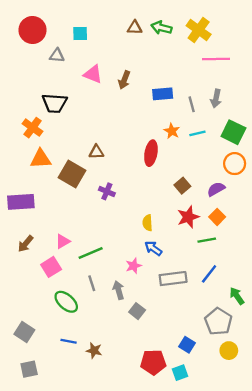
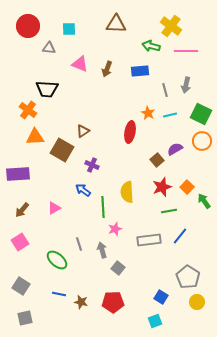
brown triangle: (135, 28) -> (116, 24), size x1.5
green arrow: (161, 28) -> (151, 46), moved
blue rectangle: (163, 94) -> (140, 71), moved
brown triangle: (96, 152) -> (83, 131), turned -32
purple semicircle: (216, 189) -> (175, 149), moved
yellow semicircle: (147, 223) -> (127, 192), size x1.5
green line: (207, 240) -> (169, 211), moved
blue arrow: (153, 248) -> (83, 190), moved
green line: (91, 253) -> (103, 207), moved, turned -70
pink square: (51, 267) -> (20, 242), moved
green arrow: (237, 296) -> (204, 201), moved
red pentagon: (153, 362) -> (113, 302), moved

